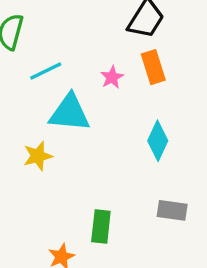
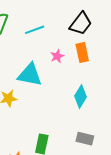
cyan line: (46, 71) -> (35, 30), moved

